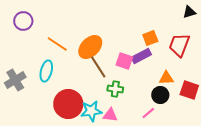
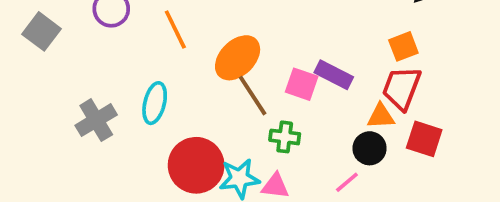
orange square: (150, 38) -> (403, 46), moved
orange line: (57, 44) -> (175, 30), moved, turned 30
red trapezoid: (179, 45) -> (402, 88), moved
purple rectangle: (141, 56) -> (334, 75), turned 54

